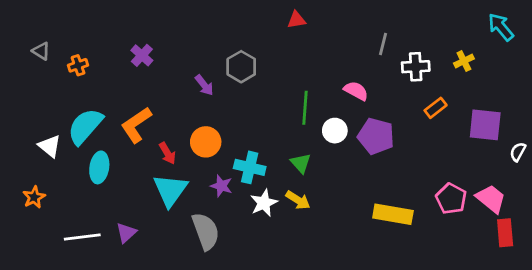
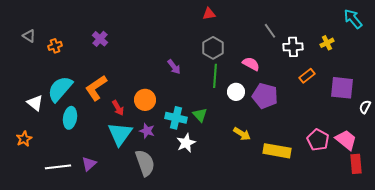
gray line: (383, 44) -> (270, 31), turned -49
gray hexagon: (241, 67) -> (213, 48), moved
purple arrow: (204, 85) -> (174, 67), moved
green triangle: (301, 163) -> (200, 115), moved
purple star: (221, 186) -> (147, 131), moved
yellow arrow: (298, 200) -> (242, 134), moved

